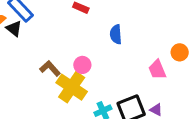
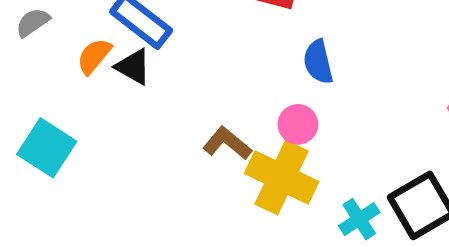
blue semicircle: (116, 34) -> (318, 62), moved

